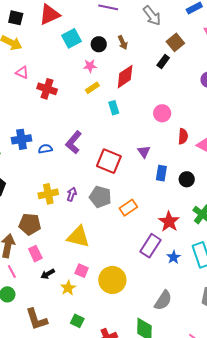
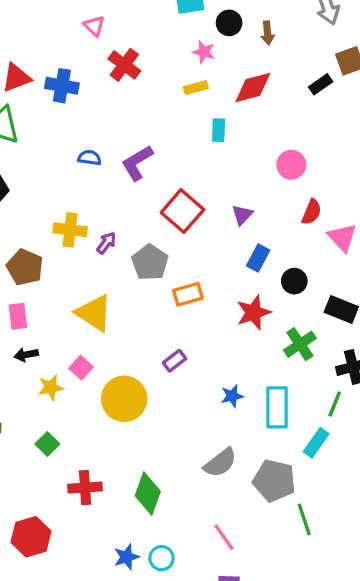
blue cross: (22, 139) -> (62, 86), moved
red star: (169, 222) -> (254, 313), moved
purple rectangle: (151, 246) -> (175, 361), moved, size x0.6
gray semicircle: (163, 300) -> (220, 463), moved

